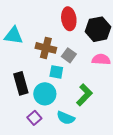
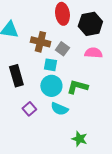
cyan circle: (45, 94) -> (51, 86), moved
green L-shape: (84, 95) -> (77, 87), turned -120

